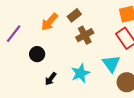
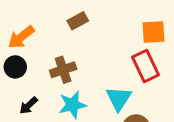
orange arrow: (49, 22) -> (21, 37), moved
brown cross: (85, 35) -> (63, 70), moved

